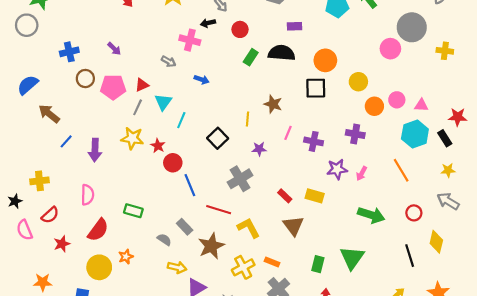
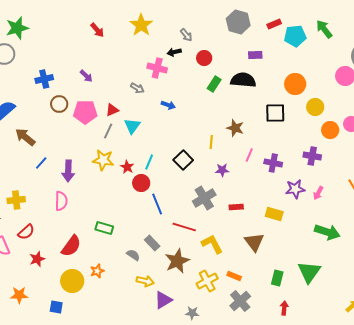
orange circle: (325, 60) -> (295, 84), moved
cyan line: (181, 120) -> (149, 162), moved
pink semicircle: (87, 195) -> (61, 201), moved
red rectangle: (285, 196) -> (236, 207), moved, turned -48

